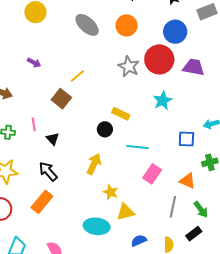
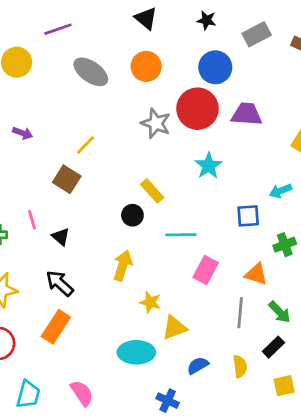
yellow rectangle: (121, 114) -> (152, 191), turned 30

